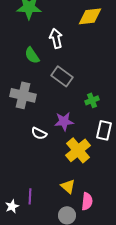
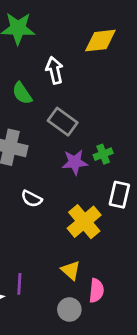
purple star: (64, 121) -> (75, 162), moved

